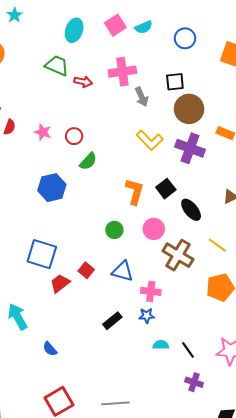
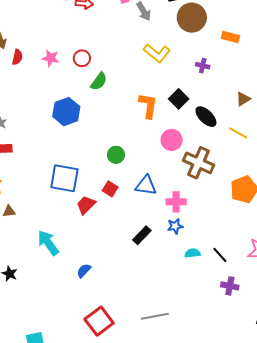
purple cross: (190, 148) -> (203, 66), moved, size x0.5
green circle: (114, 230) -> (116, 155), moved
yellow line: (217, 245) -> (238, 133), moved
blue semicircle: (50, 349) -> (84, 271), turned 91

